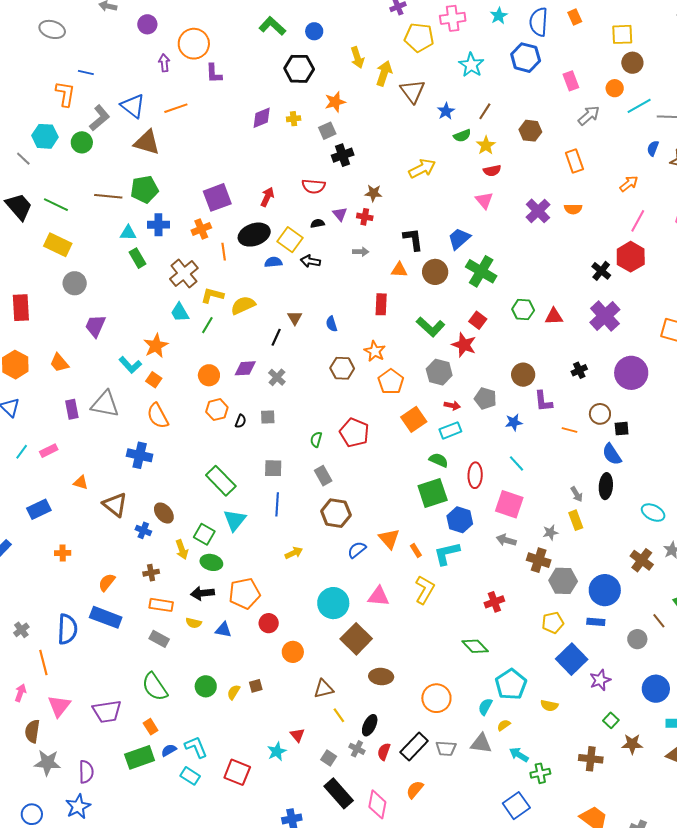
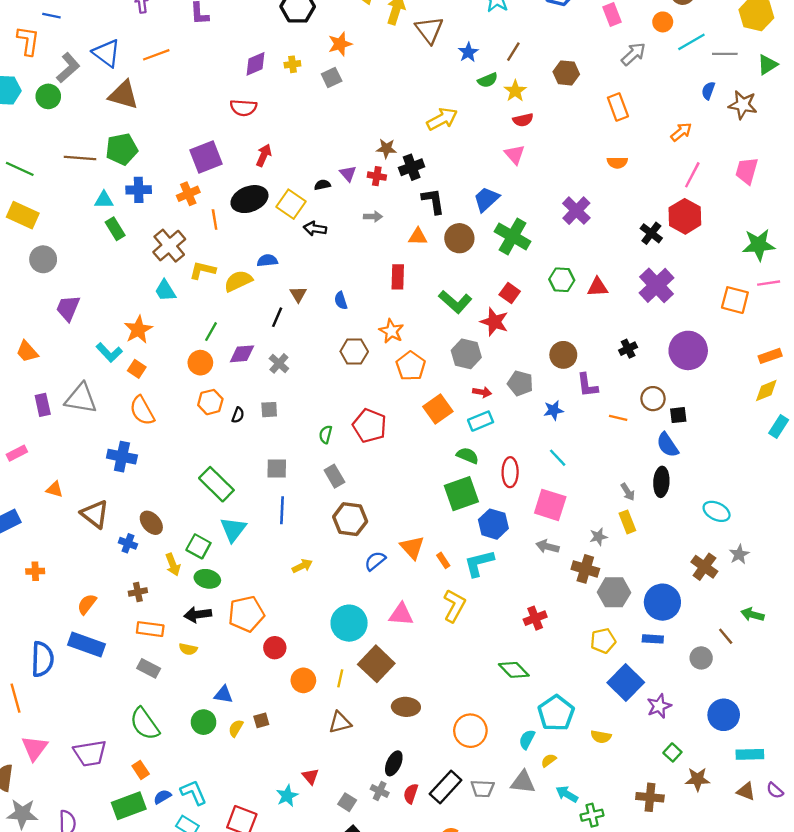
black cross: (343, 155) -> (412, 167), moved
red semicircle: (314, 186) -> (243, 108), moved
purple cross: (538, 211) -> (576, 211), moved
blue semicircle: (273, 262) -> (267, 260), moved
green line: (207, 325) -> (211, 332), moved
blue triangle: (223, 630) -> (223, 695), moved
yellow line: (339, 715) -> (340, 678), moved, turned 49

